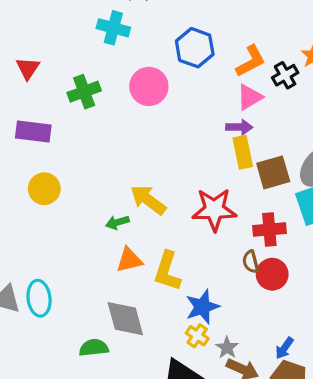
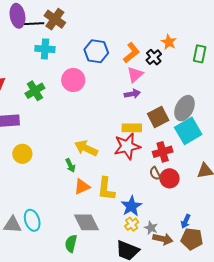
yellow rectangle: (243, 152) -> (132, 128), moved, turned -66
green arrow: (117, 222) -> (70, 165), turned -88
yellow cross: (197, 336) -> (132, 224), turned 32
green semicircle: (94, 348) -> (71, 244), turned -60

